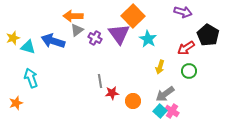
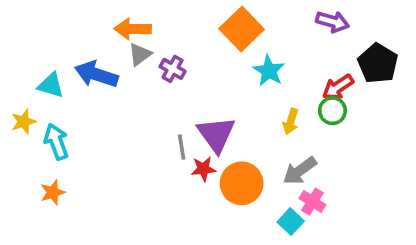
purple triangle: (119, 34) -> (216, 134), moved
yellow star: (13, 38) -> (24, 122), moved
green circle: (189, 71) -> (332, 111), moved
orange circle: (133, 101) -> (242, 183), size x1.5
orange star: (16, 103) -> (53, 192), moved
cyan square: (160, 111) -> (291, 222), moved

